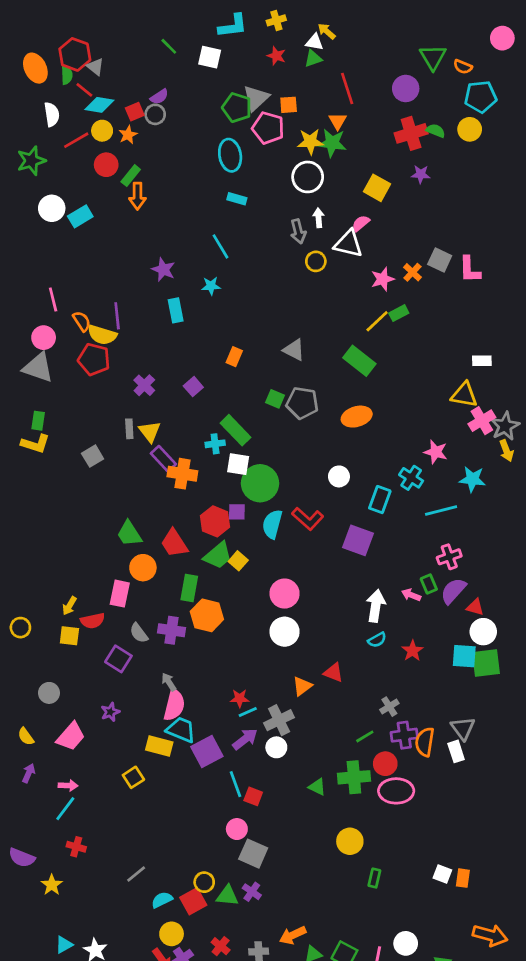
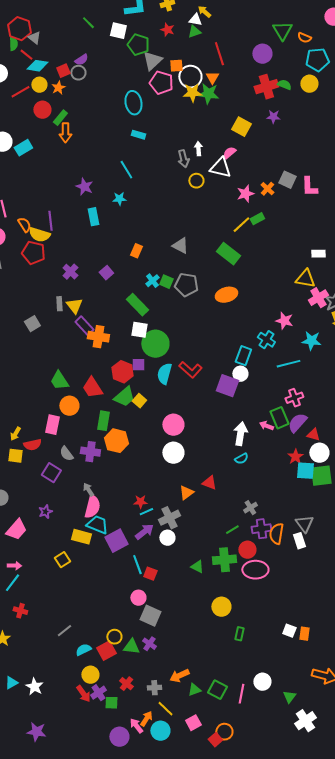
green pentagon: (237, 108) -> (138, 45), moved
white circle: (308, 177) -> (190, 77), moved
cyan cross: (215, 444) -> (152, 281), moved, turned -32
white circle: (339, 476) -> (240, 374), moved
green rectangle: (429, 584) -> (279, 418), size x1.5
red star: (412, 651) -> (295, 457), moved

